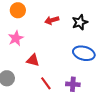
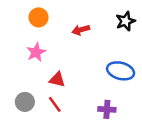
black star: (80, 22) -> (126, 21), moved
red line: (46, 83) -> (55, 104), moved

